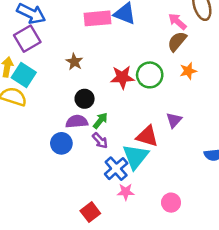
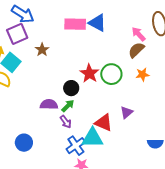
brown star: (74, 62) -> (42, 50), moved
red star: (122, 77) -> (89, 73), turned 30
black circle: (85, 99) -> (71, 88), moved
blue circle: (61, 143) -> (24, 143), moved
cyan triangle: (136, 157) -> (92, 138), turned 45

